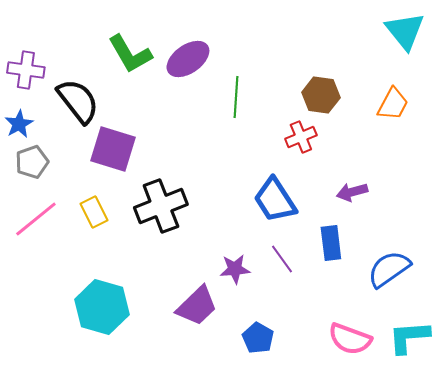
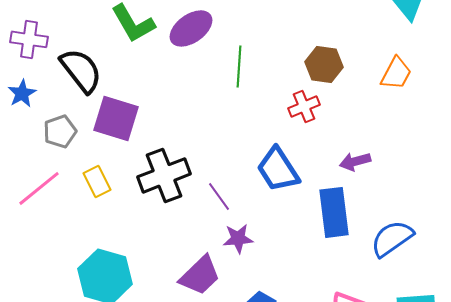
gray pentagon: (32, 162) -> (60, 131), moved
blue rectangle: (331, 243) -> (334, 212), size x1.4
purple line: (282, 259) -> (219, 196), moved

